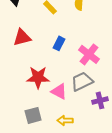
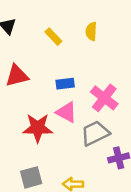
blue rectangle: (59, 43) -> (65, 84), turned 56
pink triangle: (59, 91) -> (66, 112), moved

